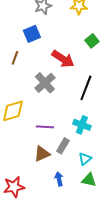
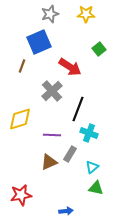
blue square: (32, 34) -> (39, 42), size x1.4
black line: (86, 88) -> (78, 109), moved
blue arrow: (59, 179) -> (66, 211), moved, turned 96

